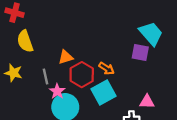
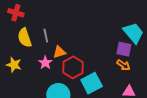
orange arrow: (107, 68) -> (123, 65), moved
gray line: (46, 76) -> (46, 36), moved
pink star: (57, 91) -> (45, 63), moved

